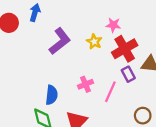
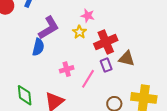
pink star: (113, 25) -> (88, 16), moved
blue semicircle: (52, 95) -> (38, 47), moved

